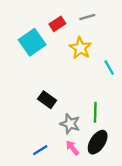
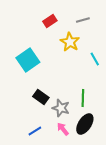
gray line: (87, 17) -> (83, 20), moved
cyan square: (32, 42) -> (28, 60), moved
black rectangle: (47, 100) -> (41, 97), moved

